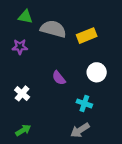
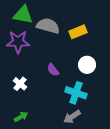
green triangle: (25, 17) -> (23, 15), size x1.5
purple star: (20, 47) -> (18, 42), size x1.6
cyan cross: (84, 103) -> (76, 93), size x1.5

